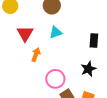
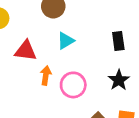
red triangle: (25, 34) -> (26, 51), turned -42
pink circle: (55, 79) -> (73, 85), moved

